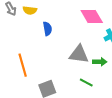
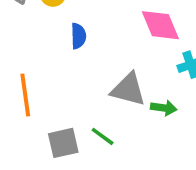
green line: (86, 82) -> (103, 136), moved

